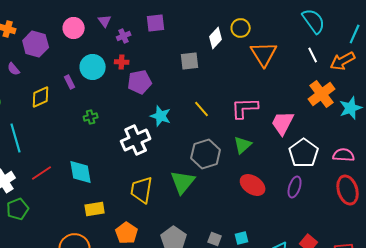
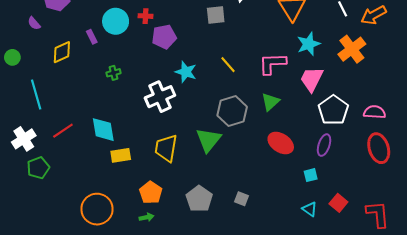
cyan star: (351, 108) -> (309, 44), moved
yellow rectangle: (95, 209) -> (121, 155), moved
cyan square: (242, 238) -> (311, 175), moved

